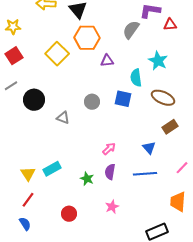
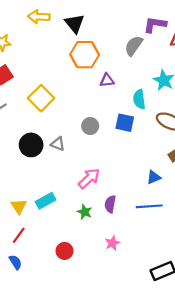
yellow square: (57, 54) -> (41, 98), moved
black circle: (34, 100) -> (31, 145), moved
blue triangle: (149, 148) -> (154, 177), turned 48
pink arrow: (109, 149) -> (89, 178), moved, size x1.5

